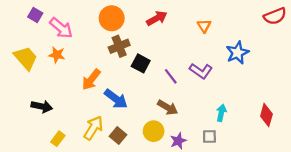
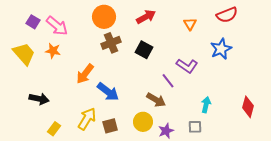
purple square: (35, 15) -> (33, 22), moved
red semicircle: (275, 16) -> (227, 15), moved
black square: (141, 63) -> (144, 50), moved
purple line: (171, 76) -> (168, 81), moved
brown square: (118, 135) -> (110, 126), turned 35

